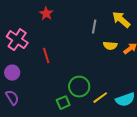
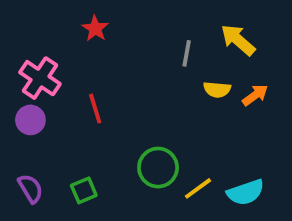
purple circle: (12, 73) -> (30, 120), moved
green square: (63, 103) -> (84, 190), moved

